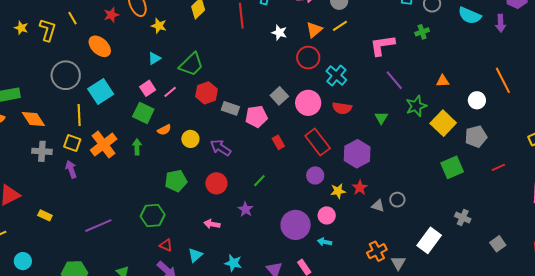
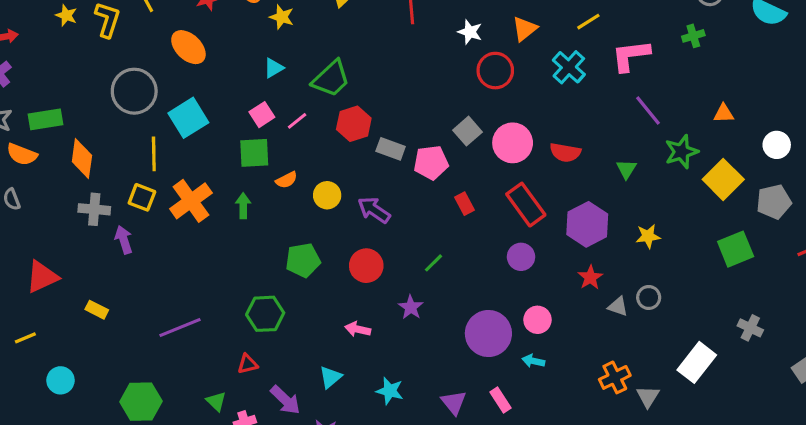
yellow line: (340, 26) -> (588, 22), moved
red circle: (308, 58) -> (495, 71), moved
cyan cross: (336, 76) -> (569, 67), moved
green square: (143, 113) -> (254, 153), turned -30
orange diamond: (33, 119) -> (82, 159), turned 40
purple arrow: (71, 169) -> (124, 240), moved
yellow star: (338, 191) -> (648, 236), moved
red triangle: (166, 245) -> (248, 364), moved, turned -40

